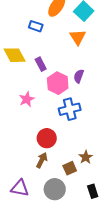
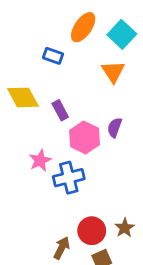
blue cross: (70, 109) -> (69, 178), moved
red circle: (47, 138) -> (92, 231), moved
brown star: (86, 157) -> (125, 228), moved

